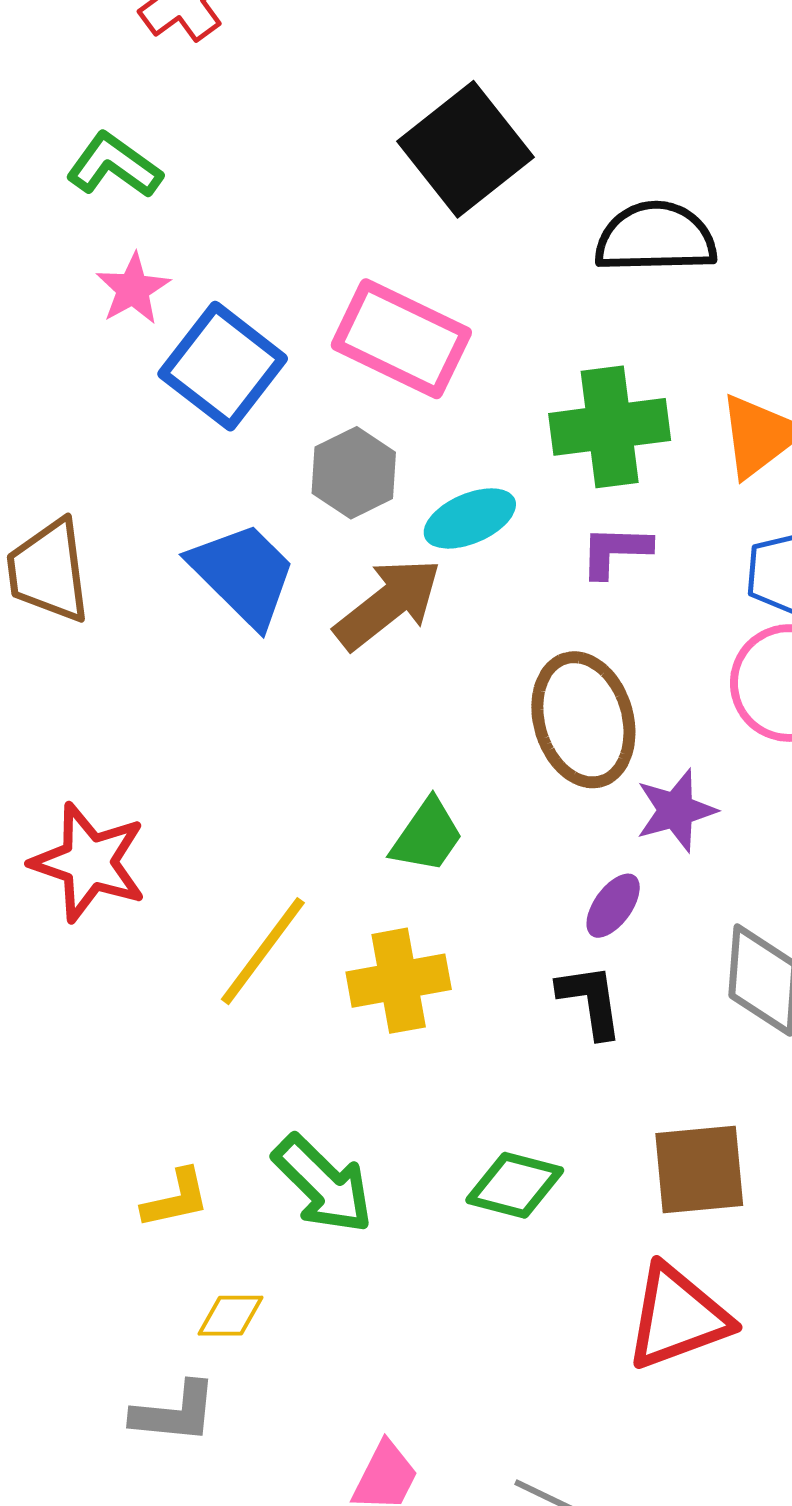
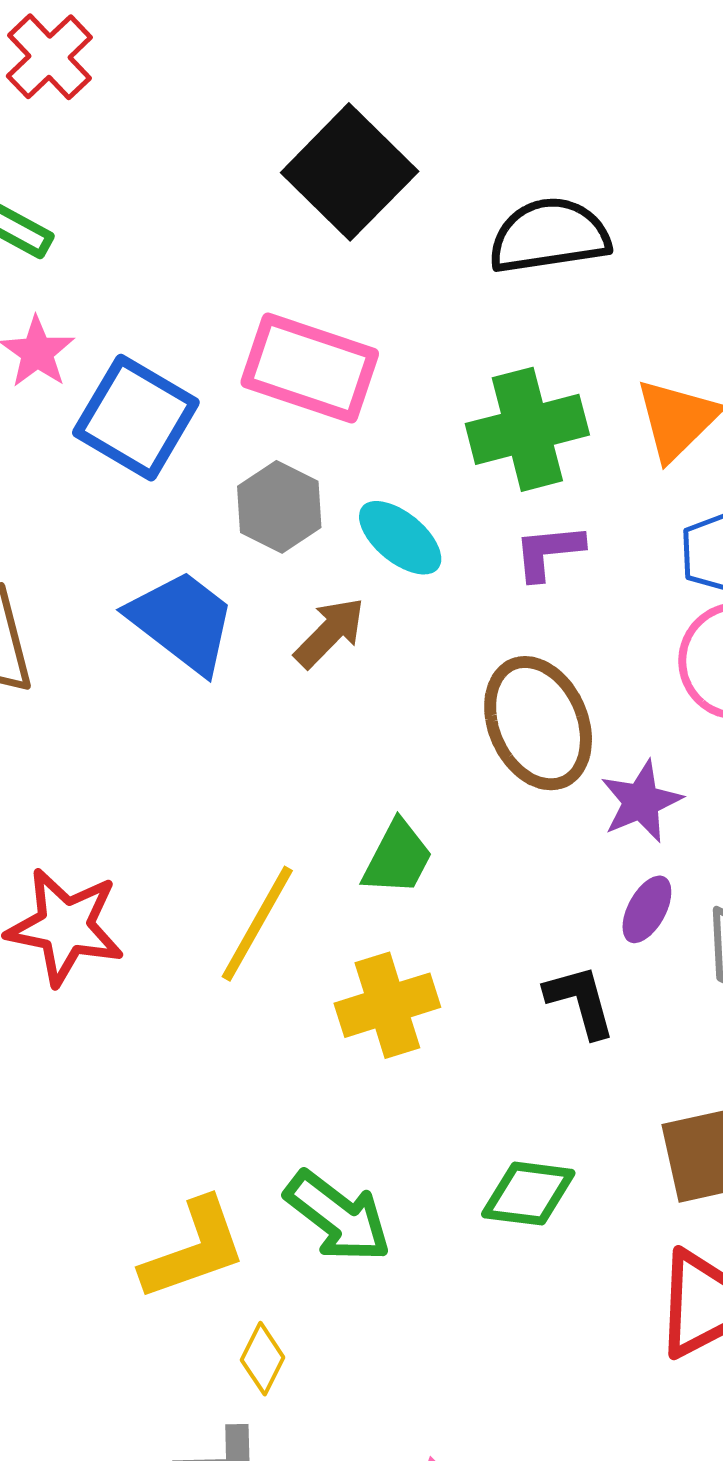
cyan ellipse: (470, 518) -> (400, 538), turned 70
brown arrow: (388, 604) -> (330, 633), size x0.7
purple ellipse: (613, 906) -> (647, 909), moved
yellow line: (263, 951) -> (257, 924), moved
yellow L-shape: (176, 1199) -> (194, 1249), size x1.6
yellow diamond: (230, 1316) -> (263, 1359), turned -56

